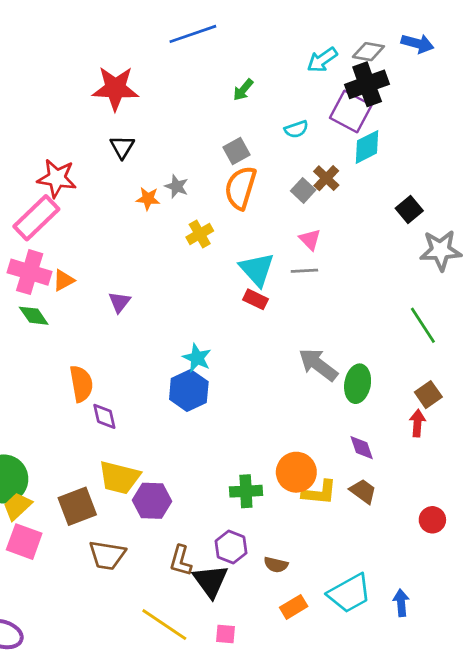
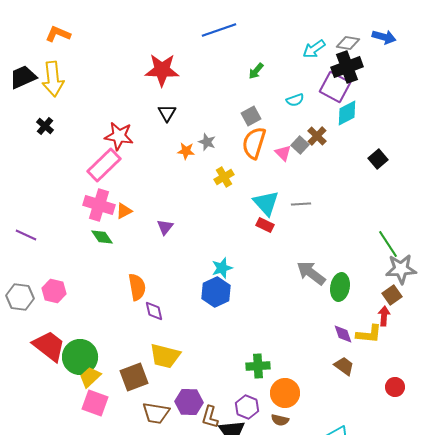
pink triangle: (310, 239) -> (283, 153), moved
gray star: (441, 250) -> (401, 269), moved
cyan star: (197, 358) -> (222, 268), turned 30
orange circle: (296, 472) -> (285, 393), moved
yellow L-shape: (319, 493) -> (369, 334), moved
purple hexagon: (152, 501) -> (189, 402), moved

